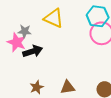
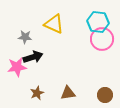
pink star: (17, 42) -> (17, 67), moved, turned -30

